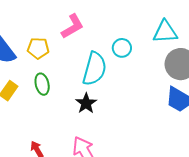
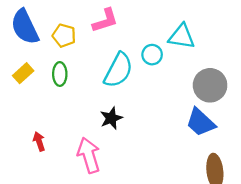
cyan triangle: (165, 32) -> (182, 37), moved
black star: (86, 103) -> (111, 118), moved

